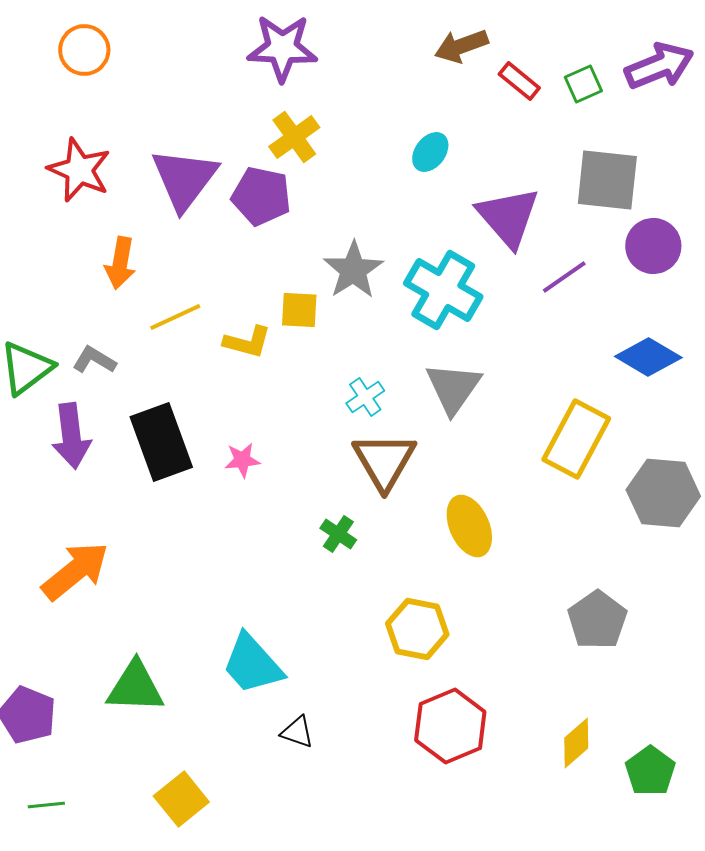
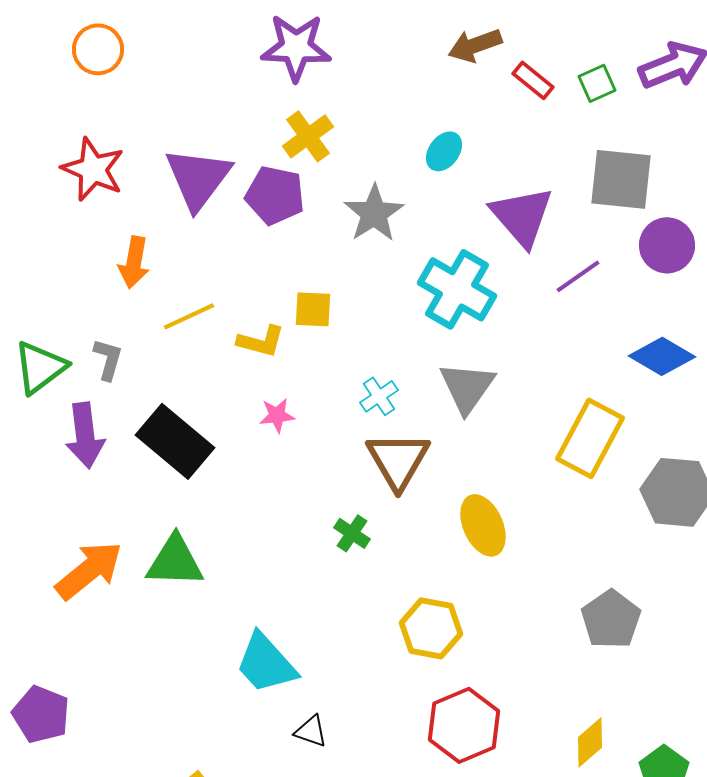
gray star: (353, 270) -> (374, 213), moved
gray L-shape: (94, 360) -> (108, 359), turned 75
black rectangle: (161, 442) -> (175, 441), turned -30
pink star: (242, 460) -> (277, 415), moved
green triangle: (135, 687) -> (175, 561), moved

